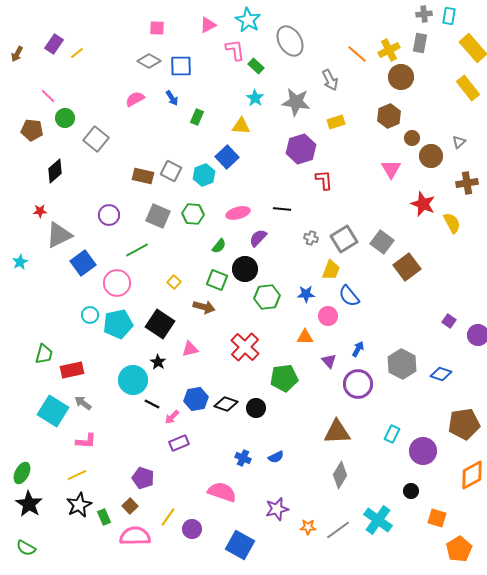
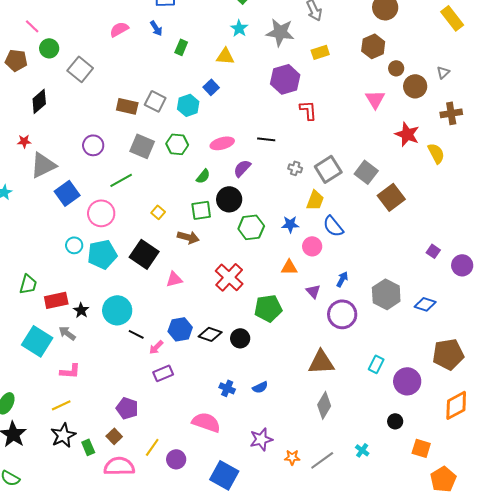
blue square: (227, 157) -> (211, 87), size x0.7
green square: (217, 280) -> (201, 210), turned -30
black star: (158, 362) -> (81, 310), moved
cyan cross: (378, 520) -> (362, 450), size x0.5

